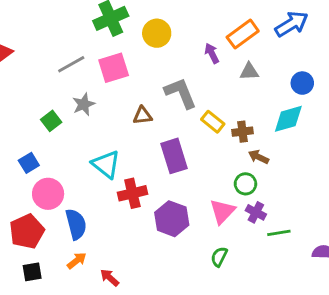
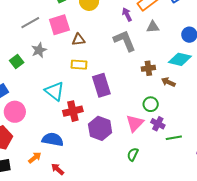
gray L-shape: (181, 93) -> (125, 41), moved
brown triangle: (143, 116) -> (78, 40), moved
cyan diamond: (288, 119) -> (180, 59), turned 30
yellow rectangle: (213, 122) -> (79, 65), moved, turned -35
brown arrow: (258, 157) -> (168, 82), moved
blue semicircle: (76, 224) -> (53, 139), moved, turned -65

